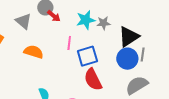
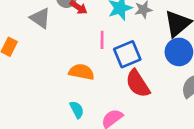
orange semicircle: (34, 52) -> (82, 72), moved

